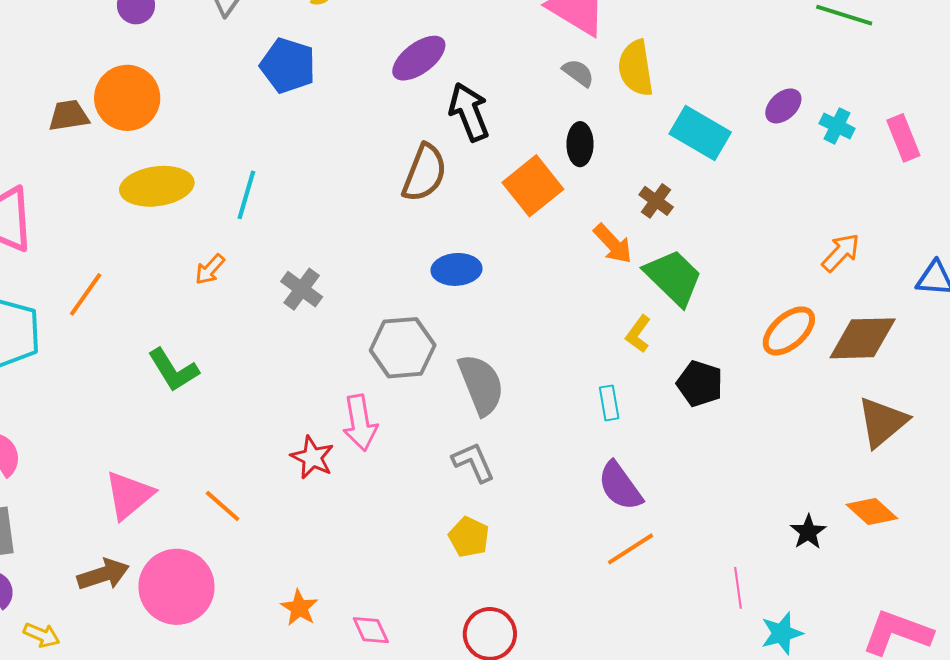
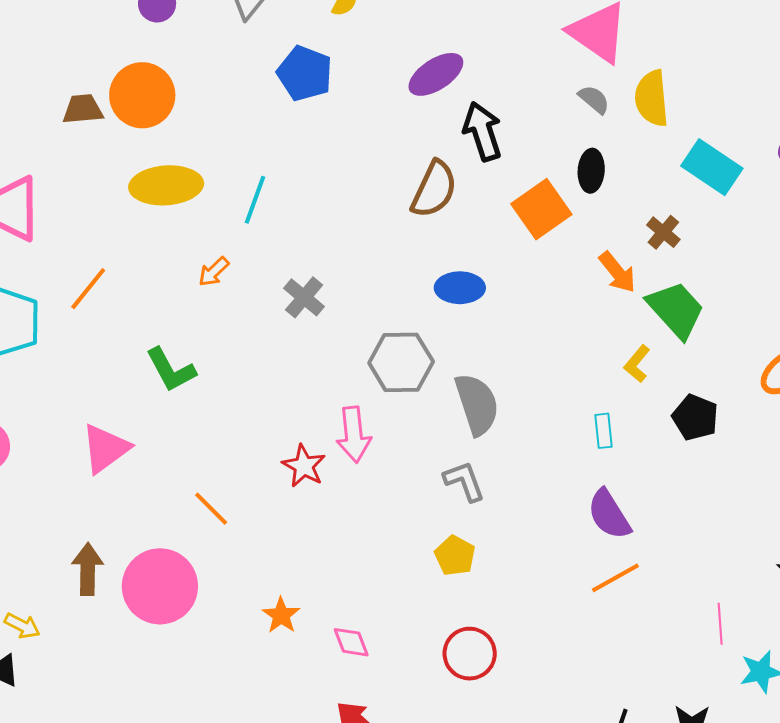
pink triangle: (129, 495) -> (105, 449), moved
brown arrow: (103, 574) -> (88, 569), turned -75

